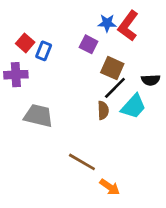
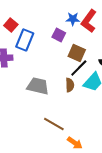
red square: (25, 43) -> (11, 25), moved
blue rectangle: (44, 51) -> (25, 40), size x1.5
gray trapezoid: (38, 116) -> (38, 86), moved

